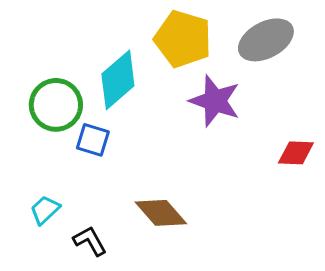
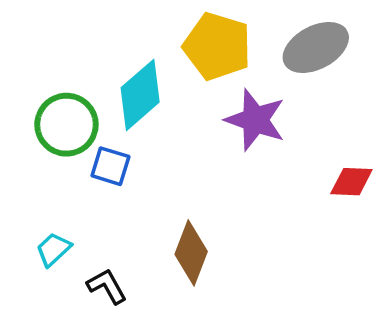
brown diamond: (161, 213) -> (191, 253), turned 62

